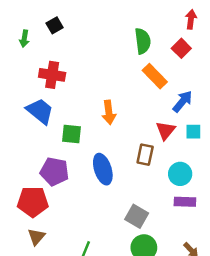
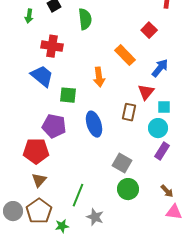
green semicircle: (143, 41) -> (85, 19), moved
red square: (181, 48) -> (149, 30), moved
orange rectangle: (155, 76) -> (125, 55), moved
cyan square: (193, 132) -> (164, 107), moved
purple rectangle: (185, 202) -> (162, 151), turned -60

